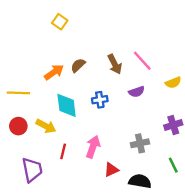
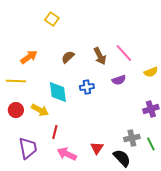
orange arrow: (54, 72) -> (29, 57), moved
gray cross: (140, 143) -> (132, 138), moved
pink arrow: (93, 147) -> (67, 154), moved, turned -84
red triangle: (111, 170) -> (97, 148), turned -32
black semicircle: (140, 181) -> (122, 158), turned 36

